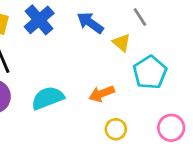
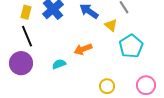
orange arrow: (102, 94) -> (83, 49), moved
cyan semicircle: (48, 98) -> (59, 64), size x0.6

